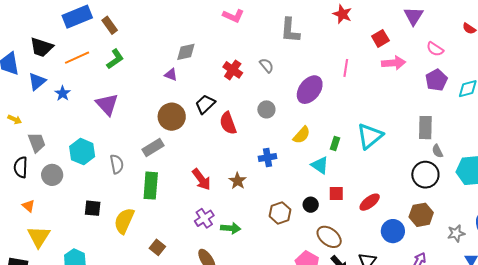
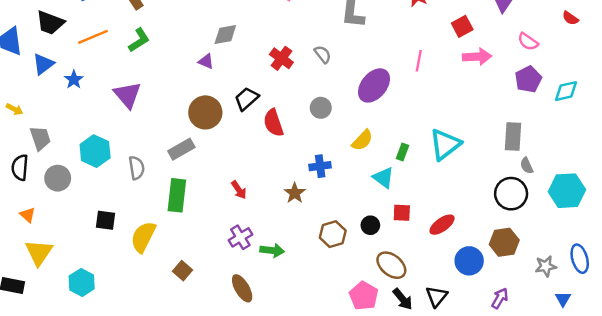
red arrow: (201, 179) -> (239, 190), size x0.7
brown star: (238, 181) -> (295, 193), moved

